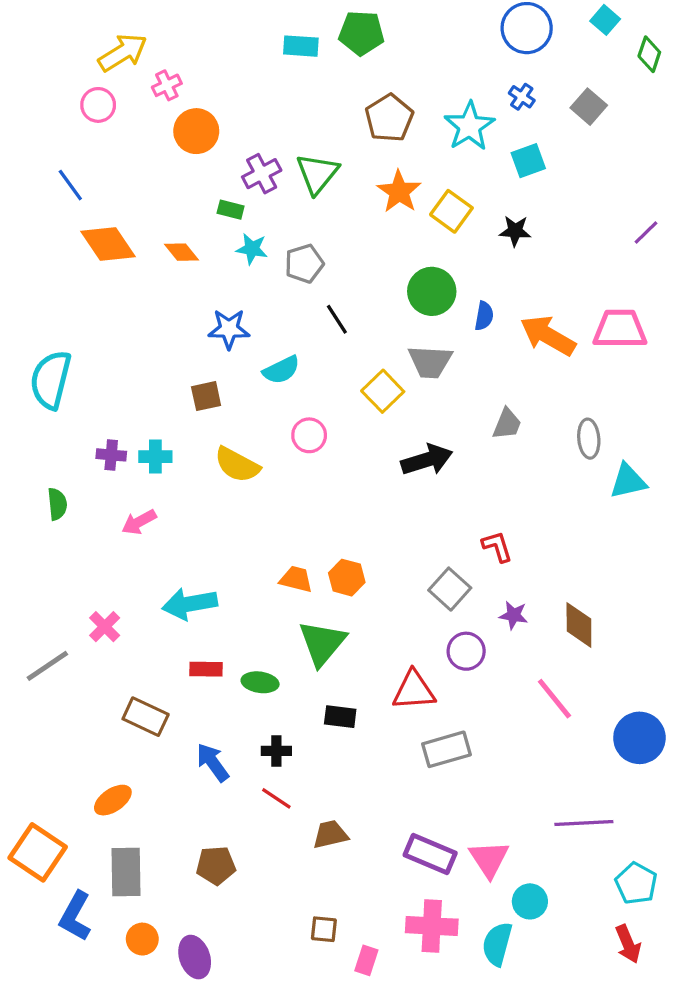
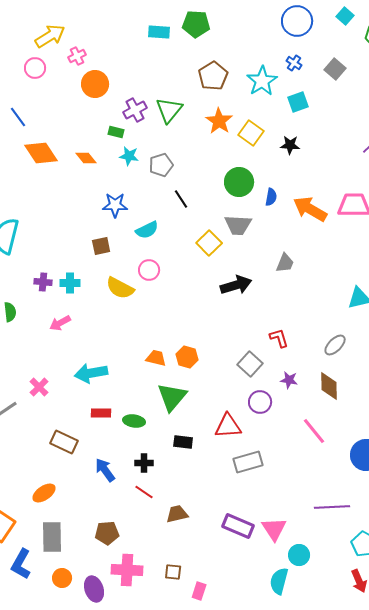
pink circle: (309, 435) -> (149, 270), moved
gray ellipse: (589, 439) -> (335, 345), moved, turned 50
pink cross: (432, 926) -> (127, 570), moved

